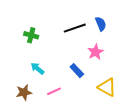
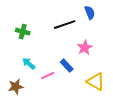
blue semicircle: (101, 24) -> (90, 13), moved
pink line: (54, 91) -> (48, 76), moved

